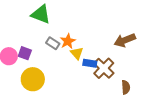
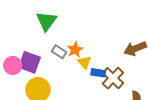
green triangle: (41, 14) -> (46, 21), turned 45
purple square: (25, 53) -> (30, 62), size x1.5

